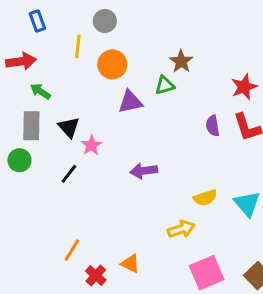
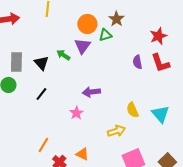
orange circle: (112, 64) -> (87, 24), moved
green arrow: (40, 91) -> (63, 55), moved
purple triangle: (130, 102) -> (82, 46), turned -42
pink star: (91, 145) -> (76, 113), moved
yellow semicircle: (205, 198) -> (132, 110), turned 84

